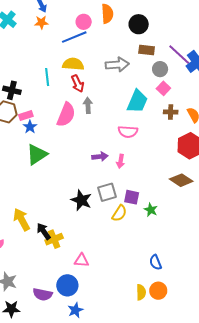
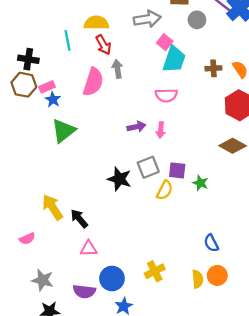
pink square: (163, 88) -> (165, 42), moved
yellow cross: (54, 239) -> (155, 271), moved
pink triangle: (81, 260) -> (89, 249), moved

